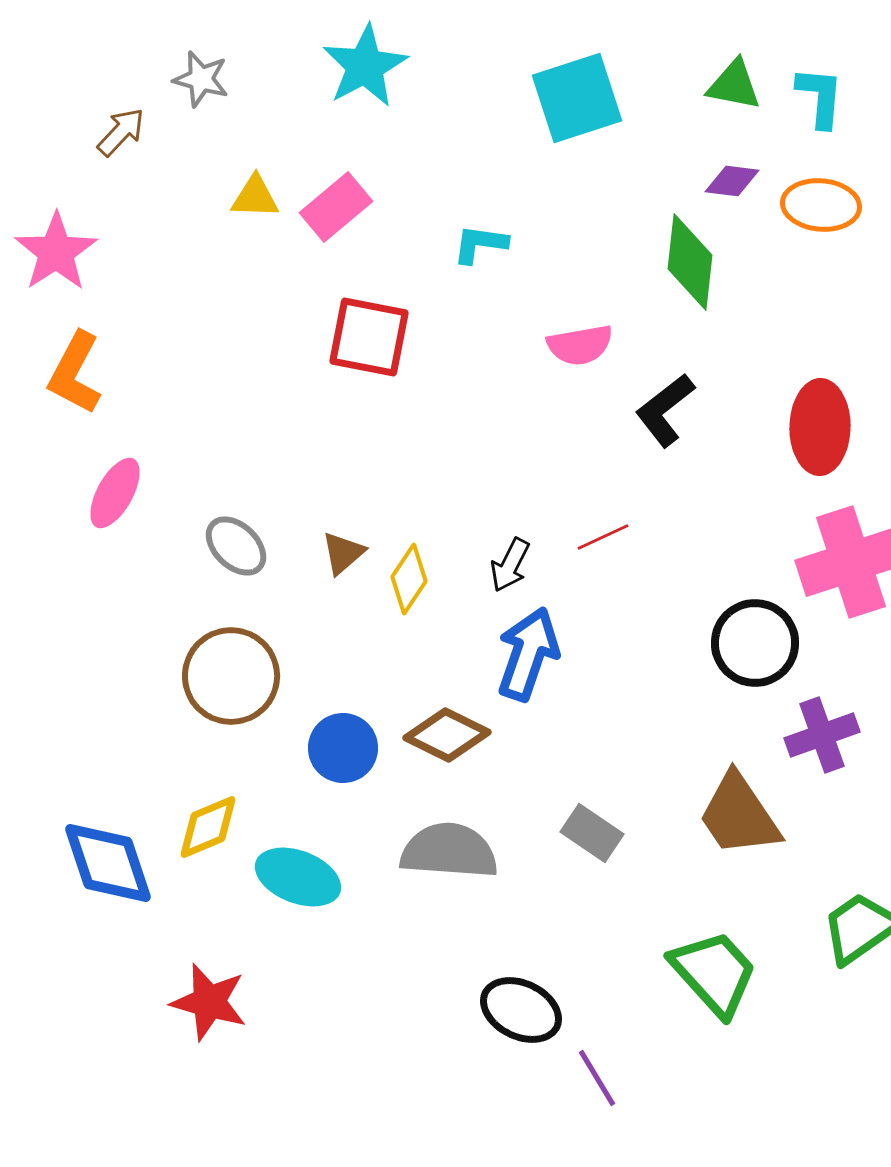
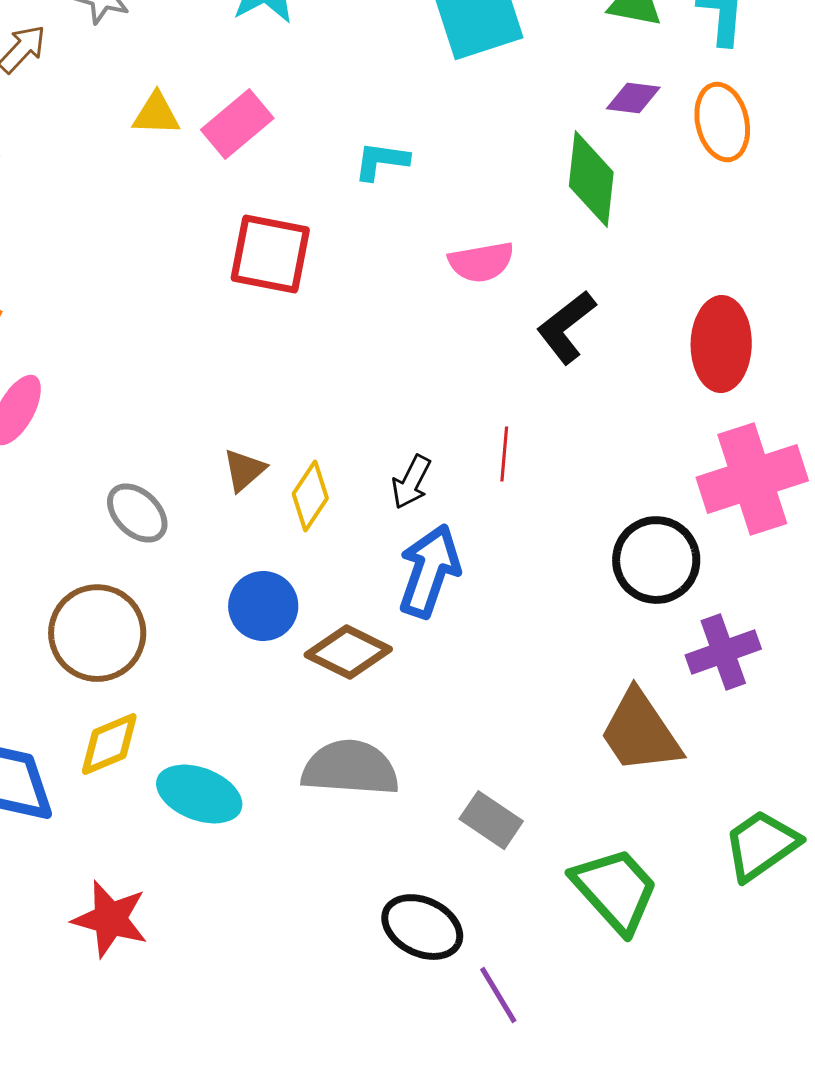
orange ellipse: (821, 205) -> (722, 122), turned 72
red line: (603, 537) -> (504, 454), turned -60
gray ellipse: (236, 546) -> (137, 513), moved
brown circle: (231, 676) -> (97, 633), moved
blue circle: (343, 748) -> (263, 606), moved
gray rectangle: (592, 833) -> (491, 820), moved

